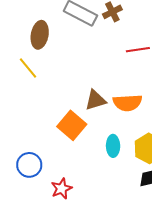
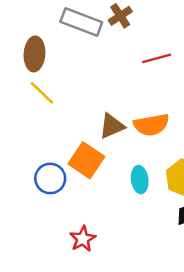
yellow line: (28, 68) -> (42, 93), moved
blue circle: (29, 165) -> (50, 178), moved

